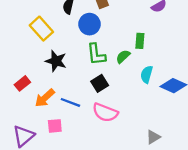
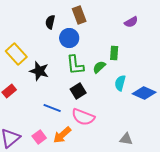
yellow rectangle: (41, 29) -> (16, 54), moved
orange arrow: (45, 98) -> (62, 135), moved
pink square: (55, 126) -> (39, 137), moved, turned -32
gray triangle: (153, 137) -> (126, 139), turned 40

